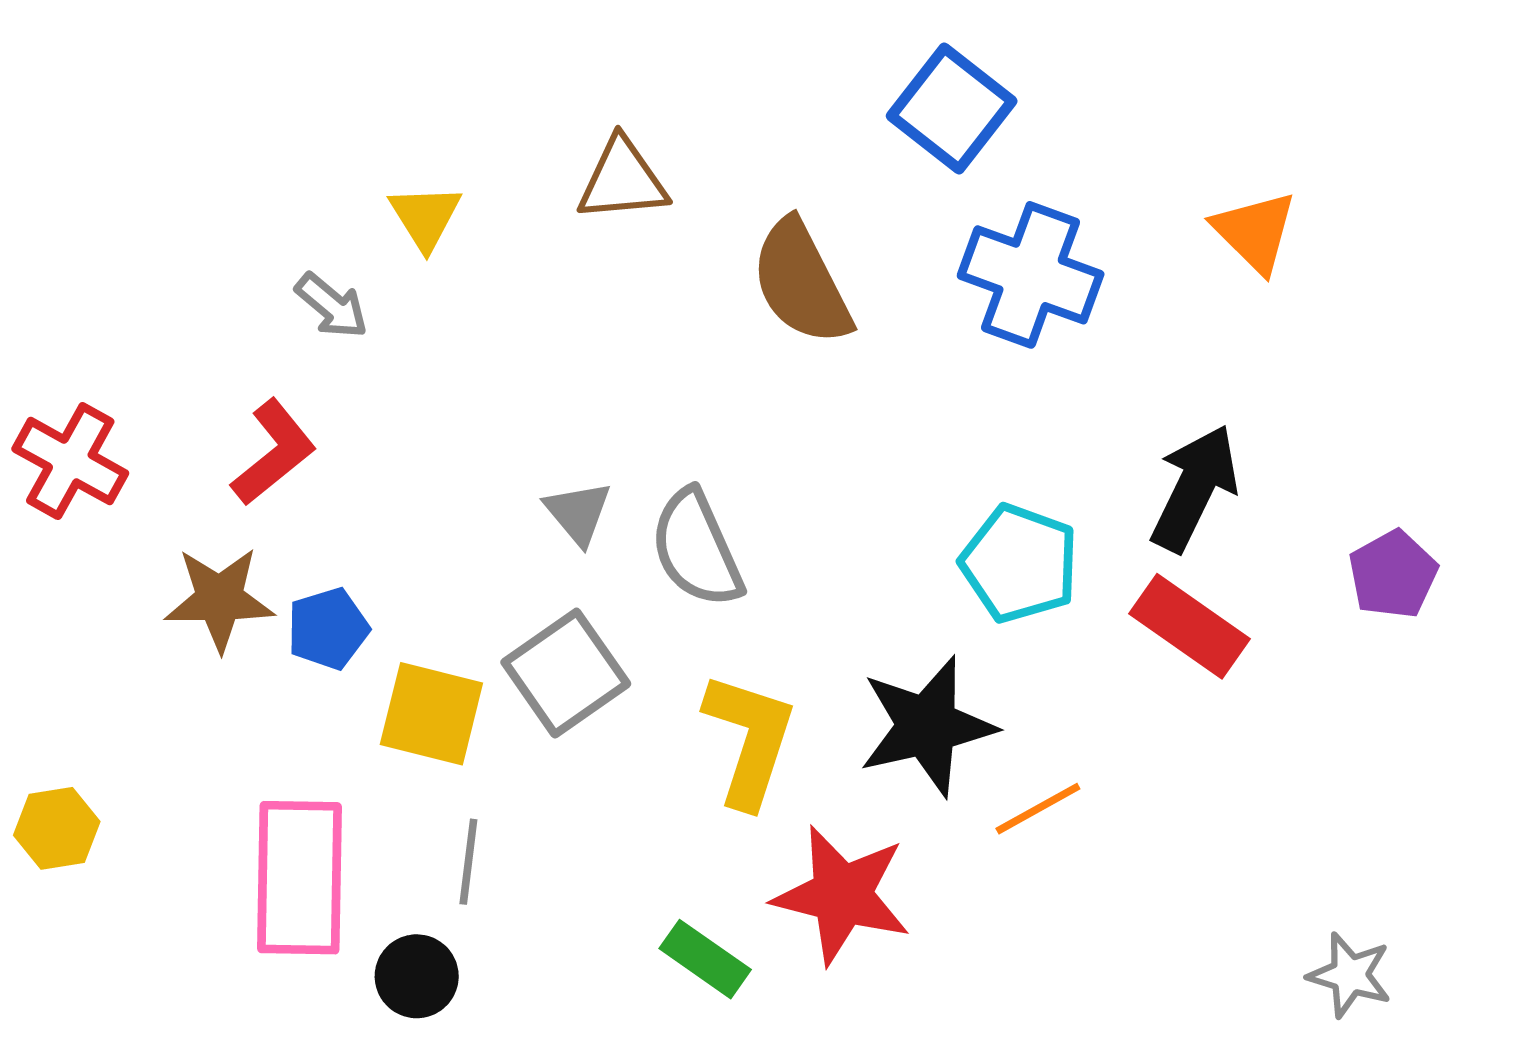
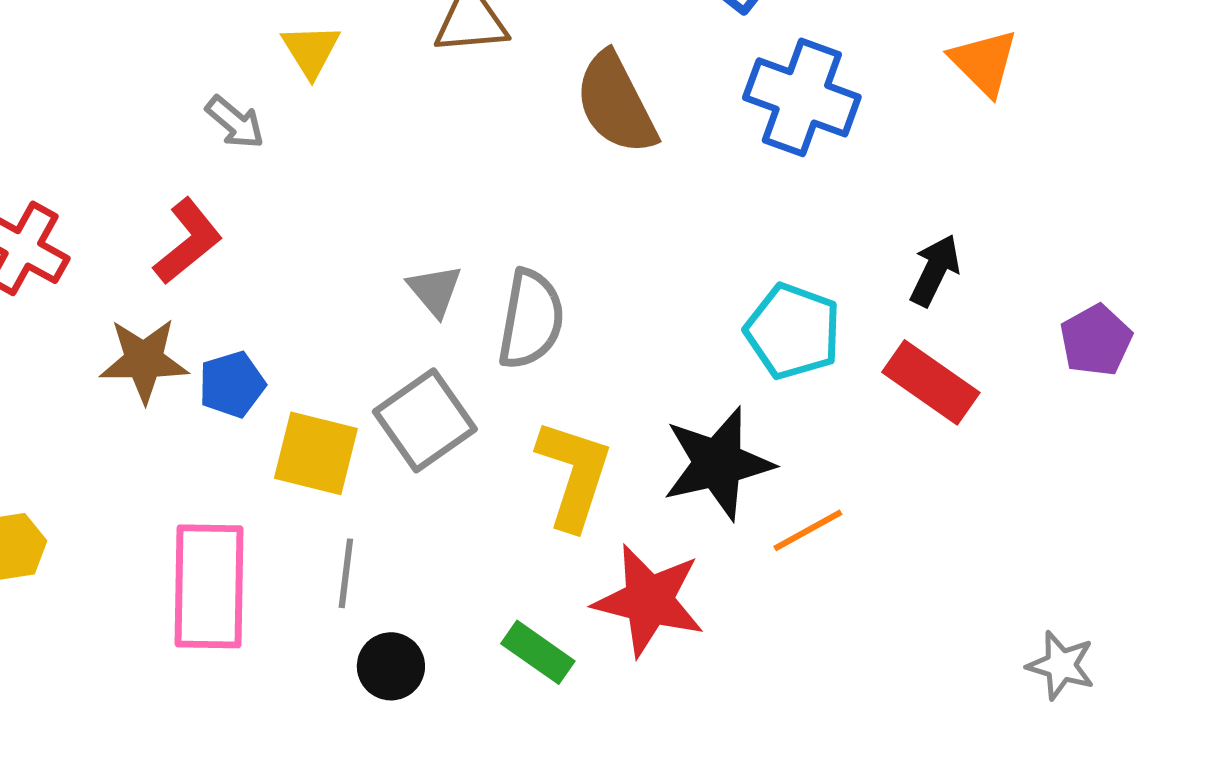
black arrow: (1194, 488) -> (935, 270), size x0.7
gray semicircle: (696, 549) -> (531, 319), turned -146
black circle: (417, 976) -> (391, 666), moved

